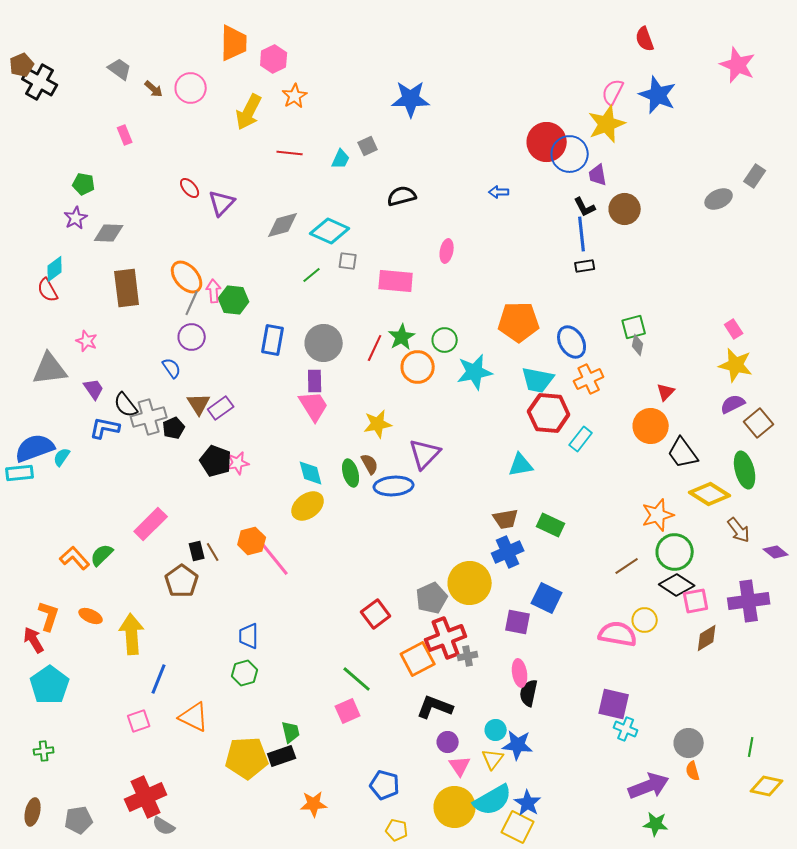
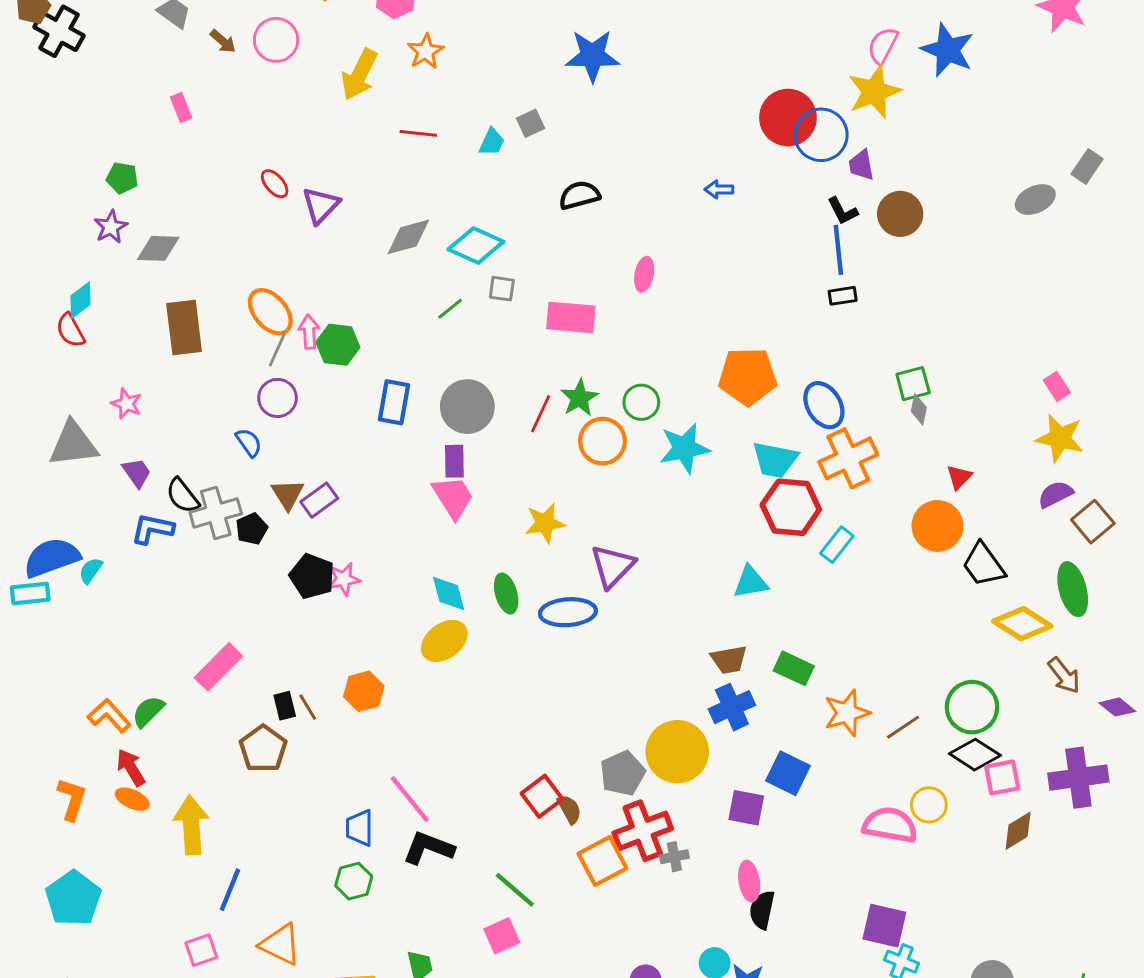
orange cross: (589, 379) -> (848, 458), size x1.4
brown semicircle: (370, 464) -> (569, 809), moved
orange star: (658, 515) -> (847, 713), moved
pink line: (275, 559) -> (410, 799), moved
red arrow: (34, 640) -> (131, 767), moved
black L-shape: (435, 707) -> (428, 848), moved

